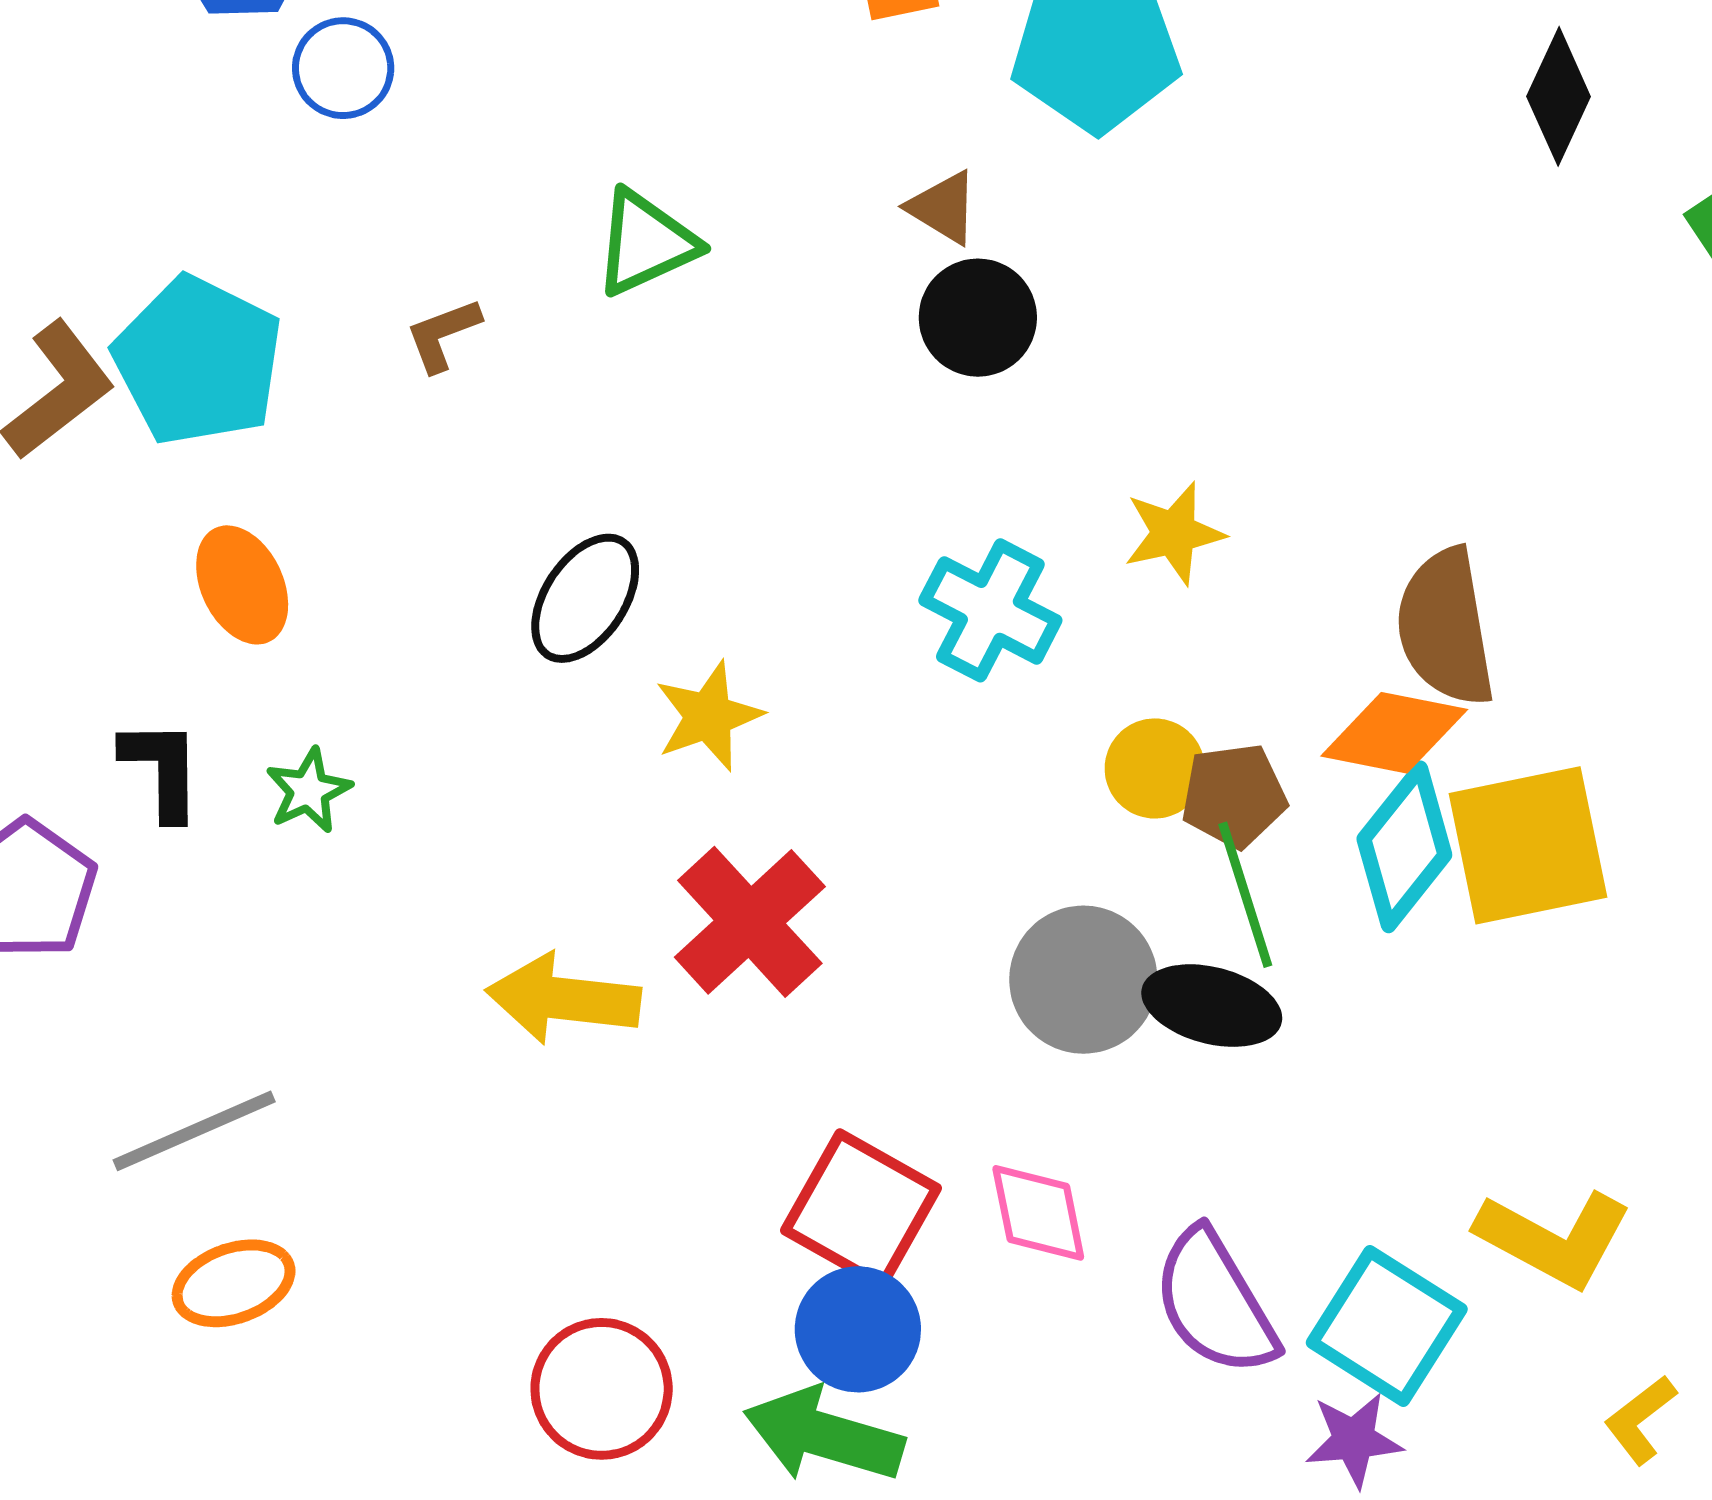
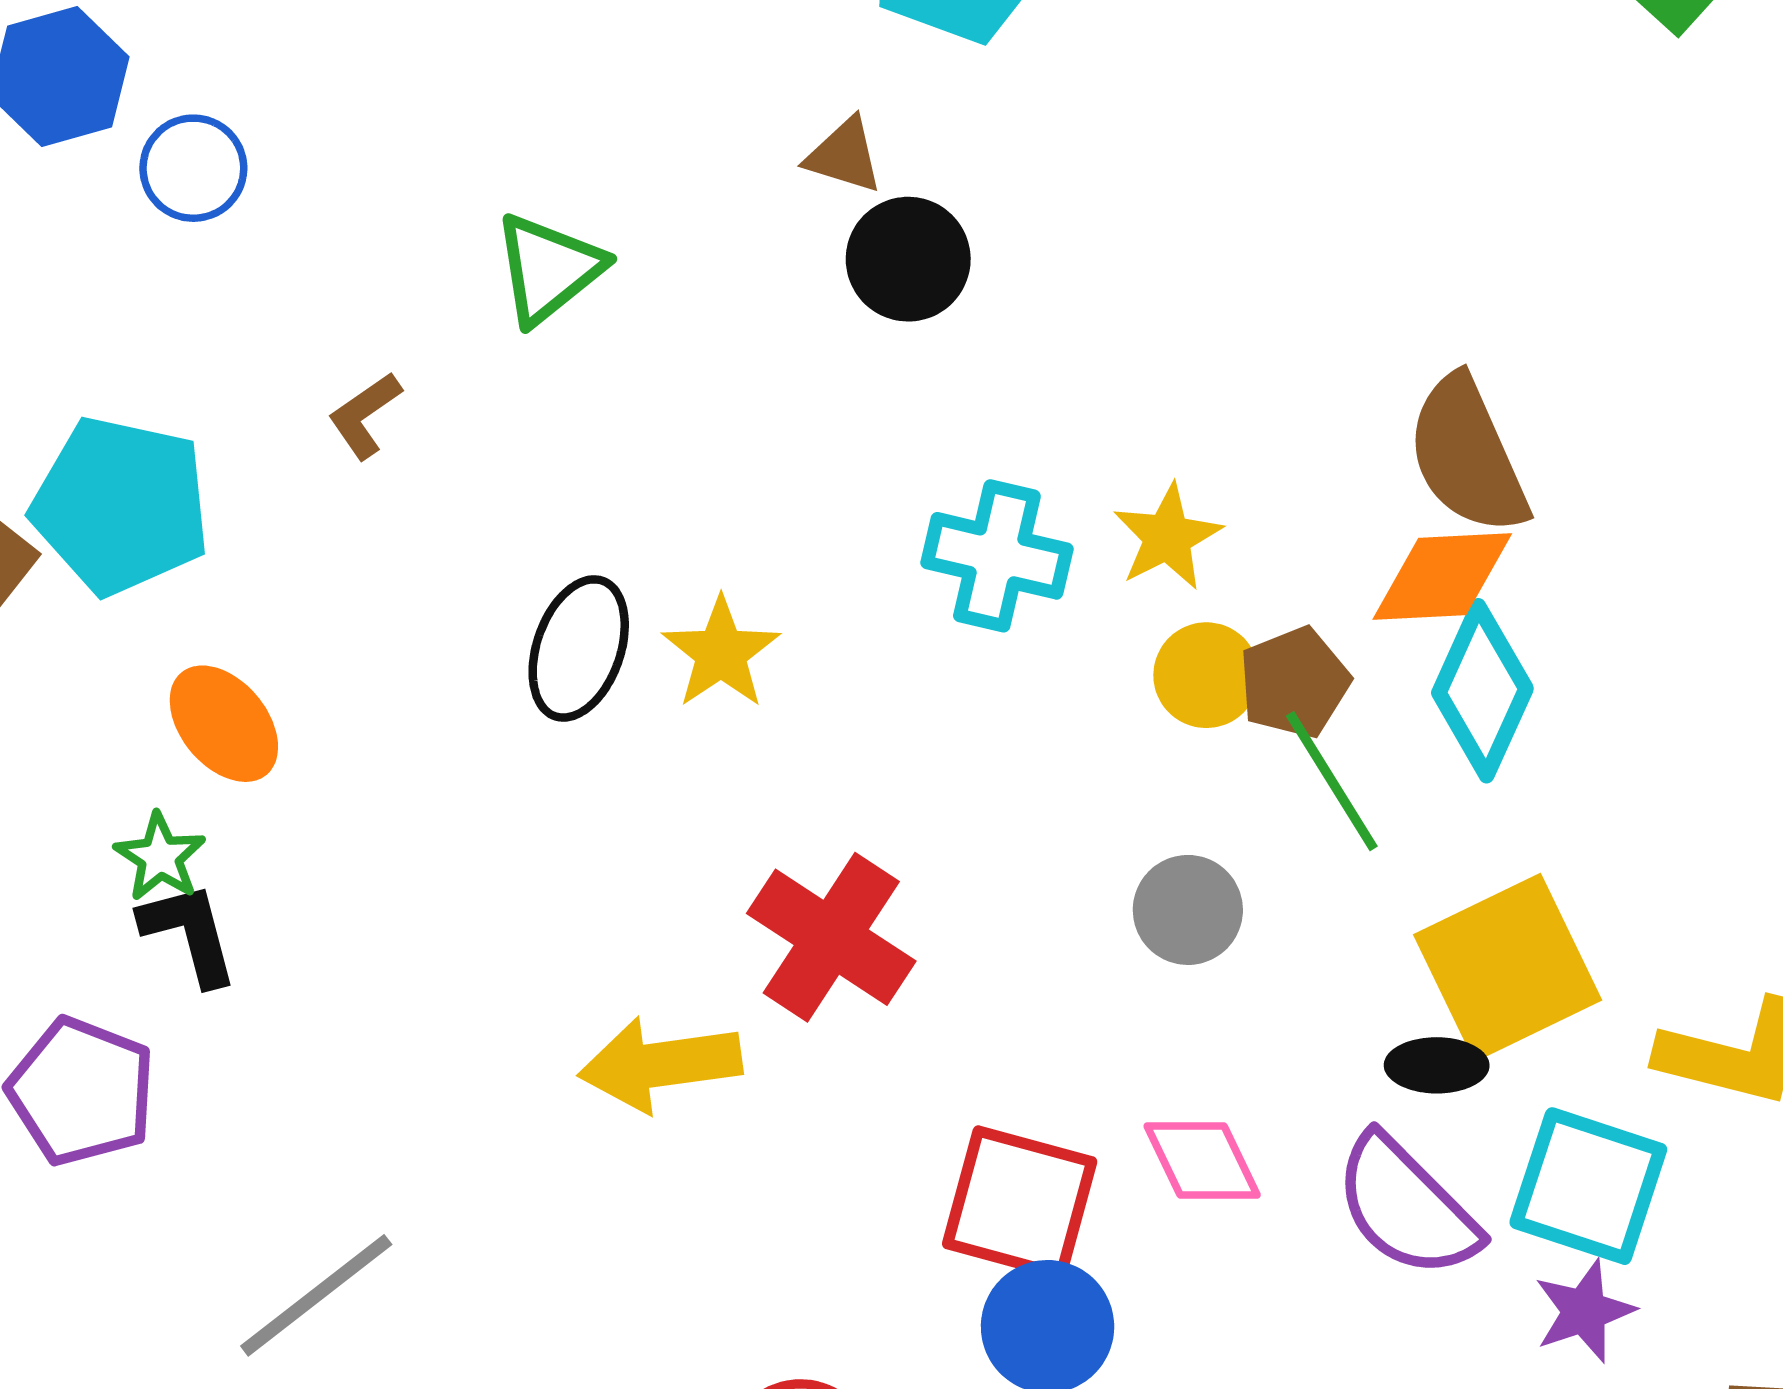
yellow star: (1174, 533) -> (1167, 537), moved
yellow star: (708, 716) -> (721, 653), moved
green star: (309, 791) -> (160, 857), moved
yellow square: (1528, 845) -> (1508, 967), moved
gray circle: (1083, 980) -> (1188, 910), size x0.7
black ellipse: (1212, 1006) -> (1437, 1065), moved, size x0.7

